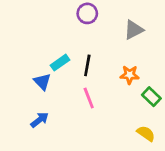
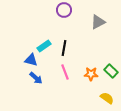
orange star: (130, 75) -> (91, 74), moved
blue triangle: (42, 82) -> (31, 60), turned -32
blue arrow: (40, 120) -> (36, 78), moved, turned 80

